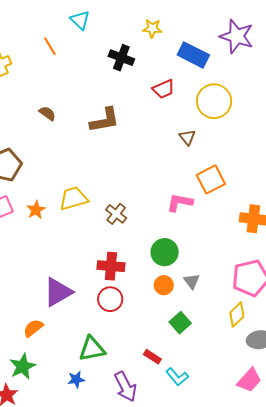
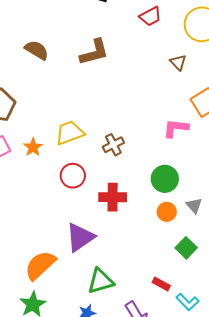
brown semicircle: (47, 113) -> (37, 50), size x1.4
brown cross: (116, 214) -> (113, 145), turned 30
purple triangle: (58, 292) -> (80, 237), moved
red circle: (110, 299) -> (73, 176), moved
orange semicircle: (33, 328) -> (40, 265), size x1.6

